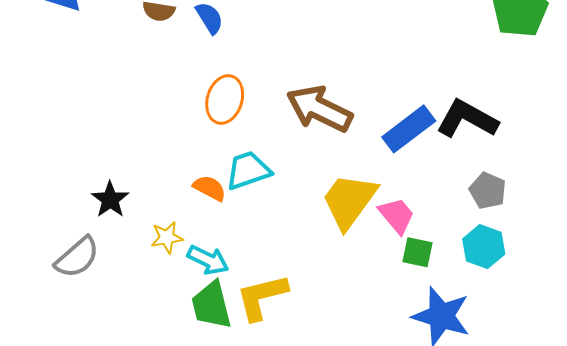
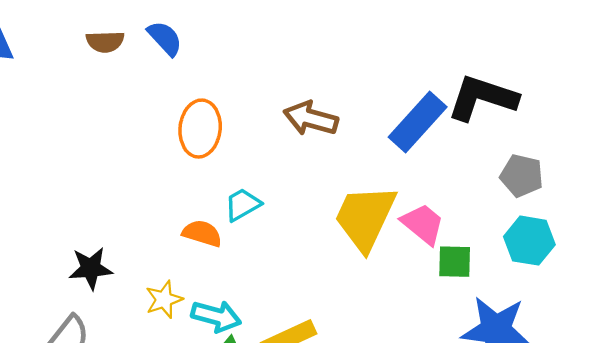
brown arrow: (319, 109) -> (311, 118), size x0.7
cyan trapezoid: (248, 170) -> (243, 205), size x0.7
black star: (110, 200) -> (91, 268), turned -30

